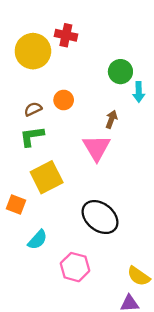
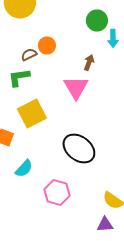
brown semicircle: (33, 109) -> (29, 54), moved

